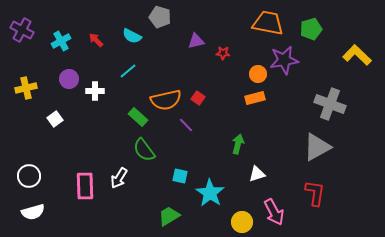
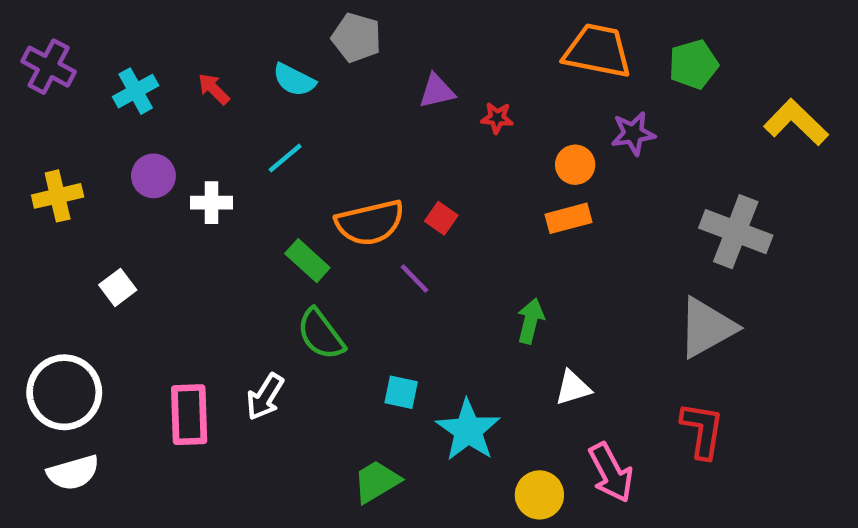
purple star: (284, 60) -> (633, 133), size x0.7
white square: (55, 119) -> (118, 287), moved
white circle: (29, 176) -> (64, 392), size x1.4

